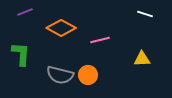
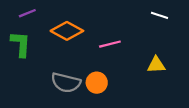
green L-shape: (21, 54) -> (21, 44), moved

